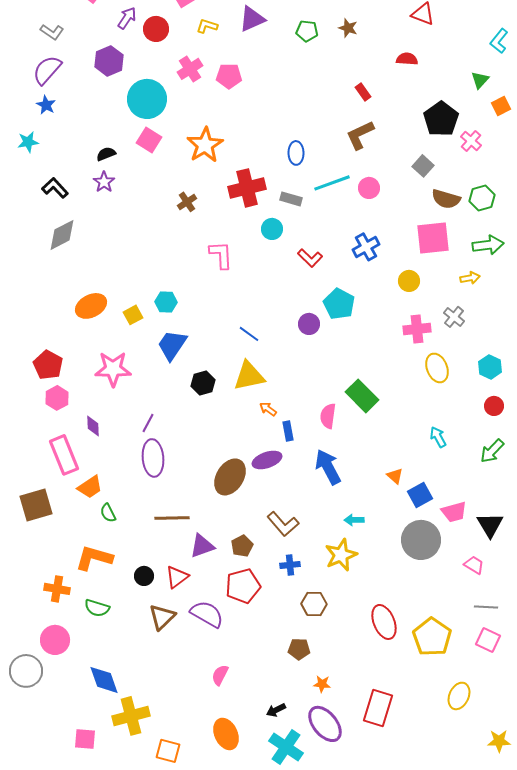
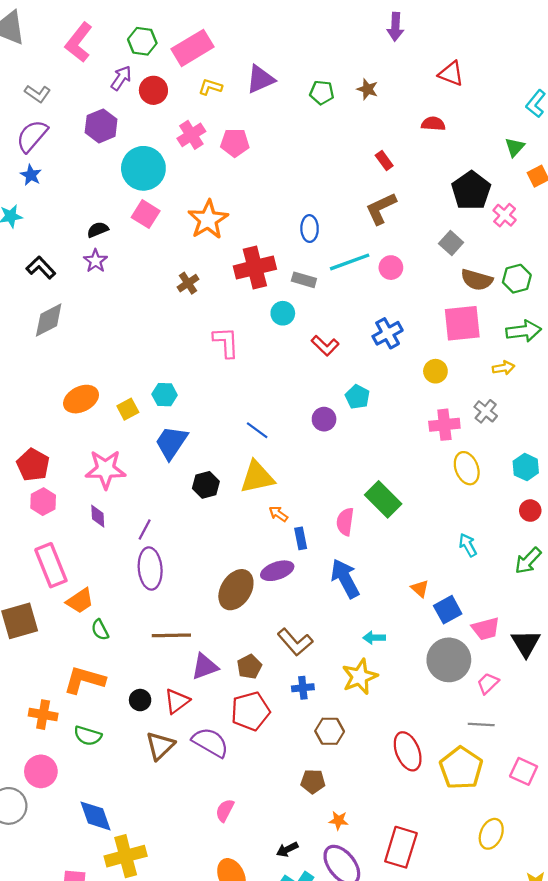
cyan pentagon: (339, 304) -> (357, 397), size x0.7
purple diamond: (93, 426) -> (98, 516), moved
pink trapezoid: (474, 565) -> (488, 683), moved, turned -75
gray line: (486, 607) -> (481, 725), moved

